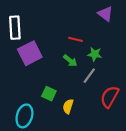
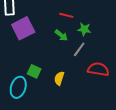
green square: (49, 94) -> (34, 71), moved
red semicircle: (110, 97) -> (98, 69), turned 70

